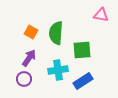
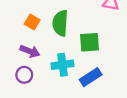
purple arrow: (29, 58) -> (30, 51), turned 78

